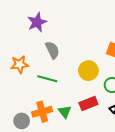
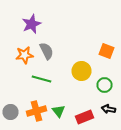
orange star: (20, 64) -> (24, 55), moved
red rectangle: (88, 103) -> (84, 117), moved
gray circle: (22, 121) -> (10, 112), moved

